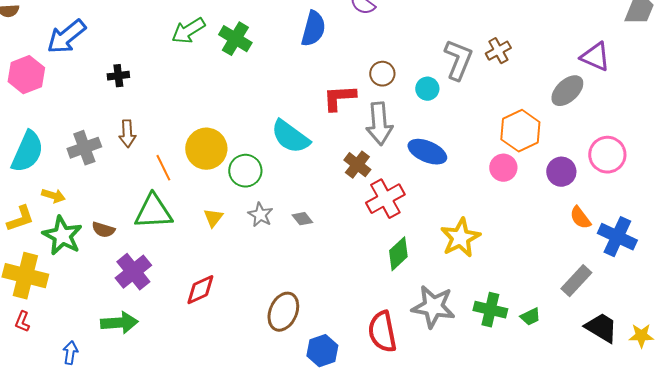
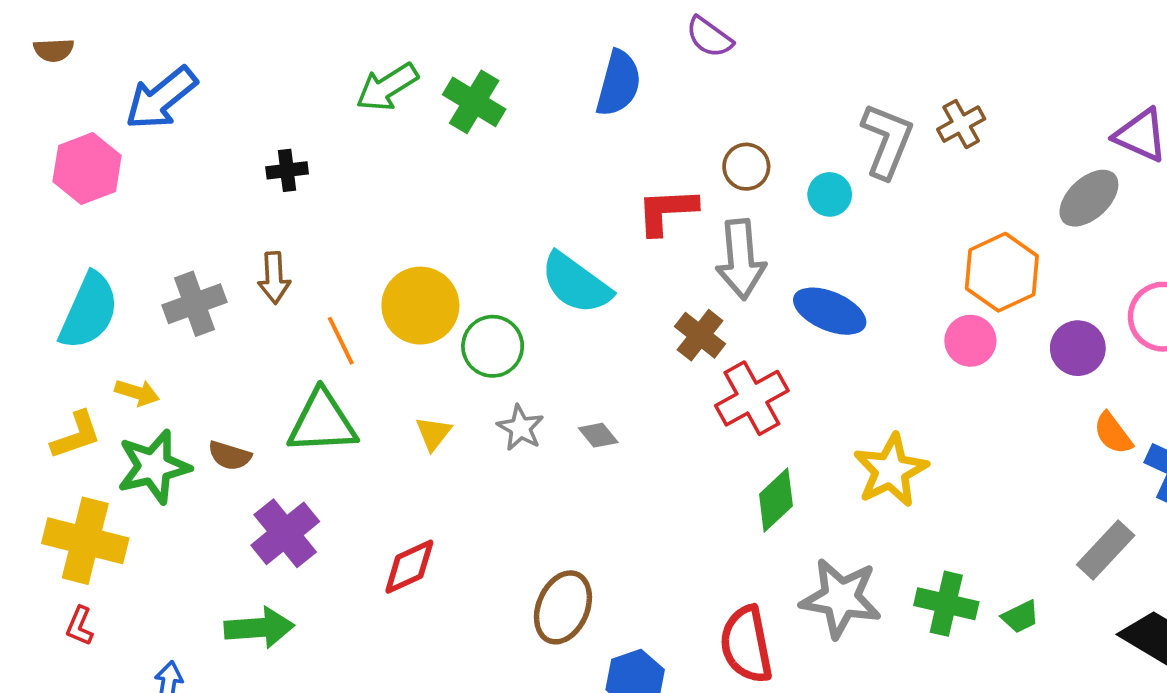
black cross: (118, 76) -> (287, 170), moved
green star: (62, 236) -> (154, 467), turned 30

